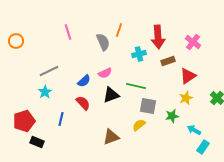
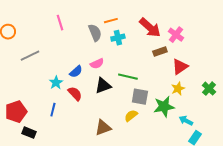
orange line: (119, 30) -> (111, 21), turned 56
red arrow: (158, 37) -> (150, 28), turned -45
pink cross: (193, 42) -> (176, 35), moved
cyan cross: (139, 54) -> (118, 38), moved
gray line: (49, 71) -> (30, 56), moved
cyan star: (45, 92) -> (56, 83), moved
green star: (172, 116) -> (164, 107), size x1.5

